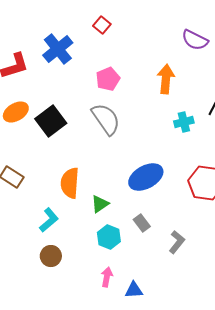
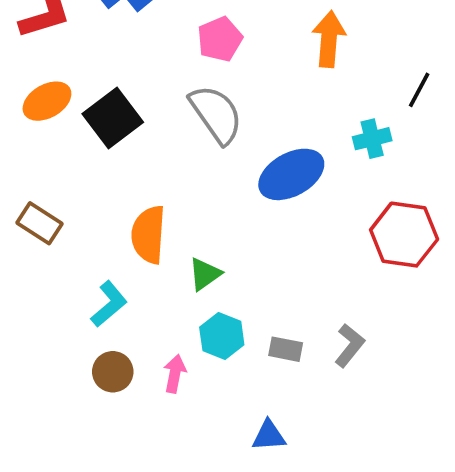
cyan cross: (184, 122) -> (372, 139), moved
blue ellipse: (146, 177) -> (291, 174), moved
gray rectangle: (142, 223) -> (286, 349), moved, turned -42
pink arrow: (107, 277) -> (175, 374), moved

